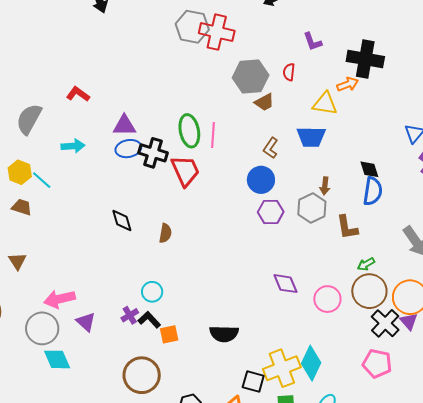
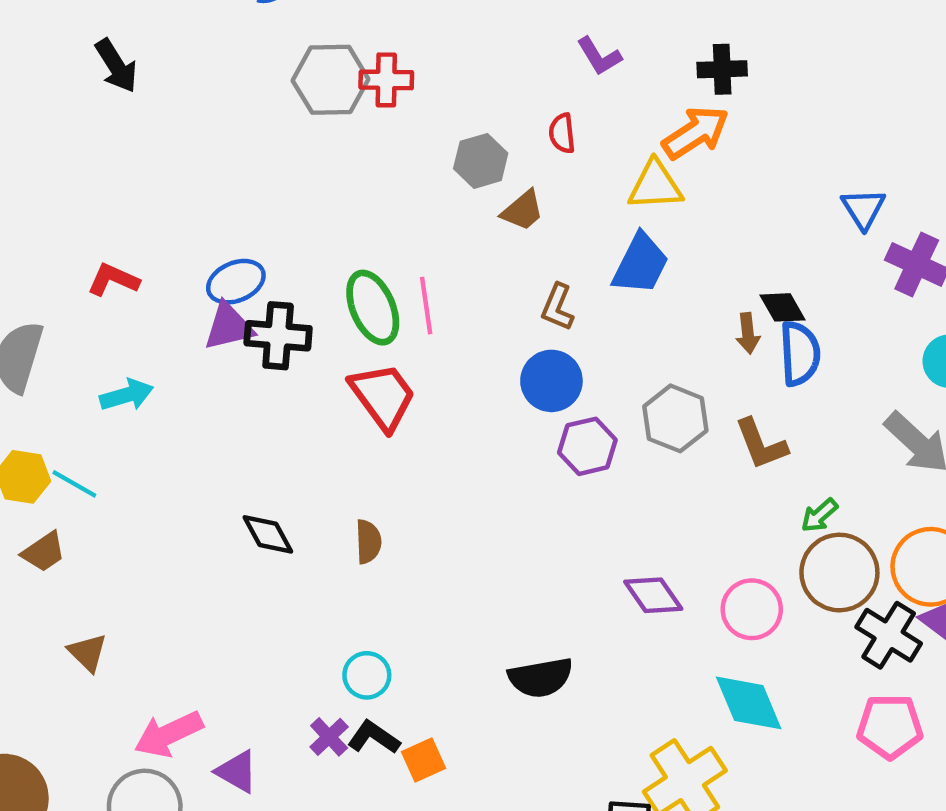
red cross: (217, 32) -> (386, 80), size x0.7
black cross: (365, 59) -> (722, 69), size x0.6
gray hexagon: (251, 76) -> (481, 161), size x0.7
orange arrow: (348, 84) -> (696, 133), size x1.4
blue trapezoid: (311, 137) -> (641, 264), turned -52
blue ellipse: (128, 149) -> (236, 282), moved
black cross: (153, 153) -> (278, 336), moved
brown arrow: (325, 186) -> (748, 333), moved
brown trapezoid: (22, 207) -> (44, 552), turned 140
brown triangle: (17, 261) -> (88, 653), moved
black semicircle: (224, 334) -> (541, 678), moved
cyan diamond: (311, 363) -> (749, 703), moved, turned -36

